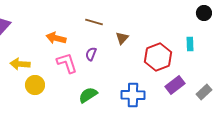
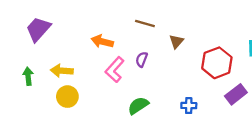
pink L-shape: (67, 63) -> (115, 70), turned -120
yellow circle: (35, 85) -> (67, 97), moved
blue cross: (133, 95) -> (189, 106), size x0.6

